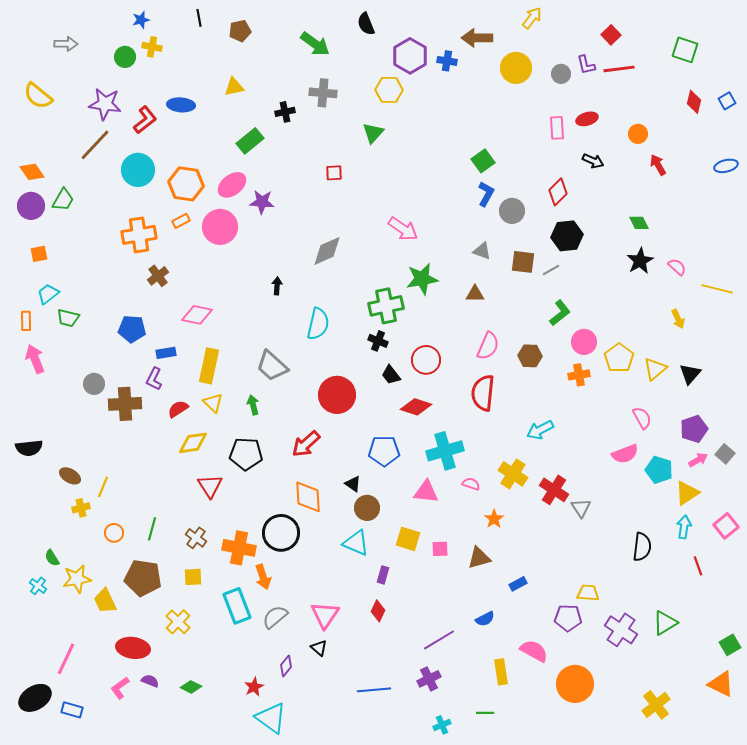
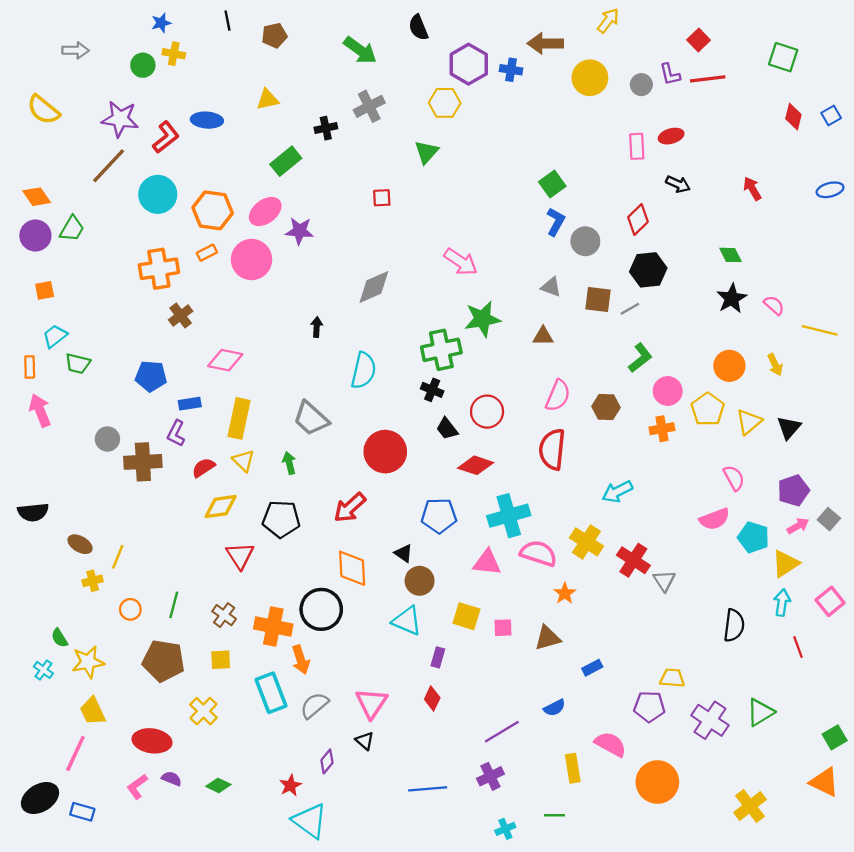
gray cross: (323, 93) -> (369, 106), turned -32
orange circle: (638, 134) -> (729, 366), moved, size x1.4
pink semicircle: (471, 484) -> (538, 553), size x1.8
yellow trapezoid: (105, 601) -> (93, 711), moved

